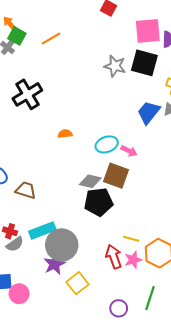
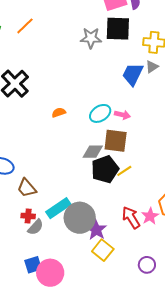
brown trapezoid: (26, 190) -> (27, 188), moved, turned -135
yellow line: (131, 239) -> (124, 171), moved, turned -35
purple star: (54, 264) -> (96, 230), moved
pink circle: (19, 294) -> (50, 273), size x1.4

